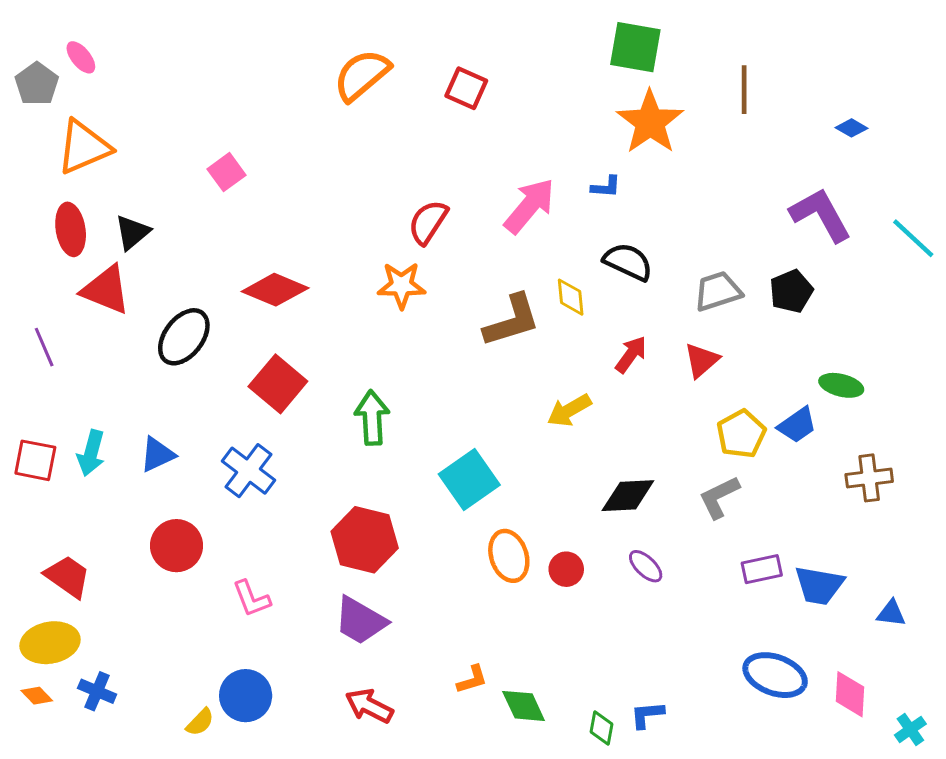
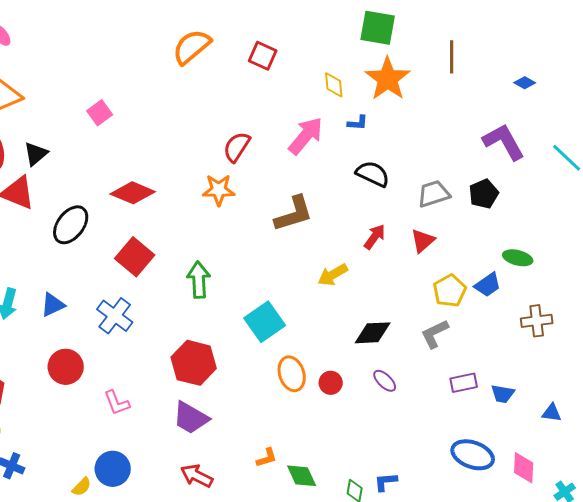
yellow diamond: (571, 297) -> (334, 85), moved
blue trapezoid: (819, 585) -> (503, 394), size x0.7

